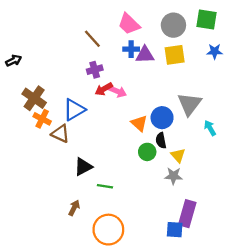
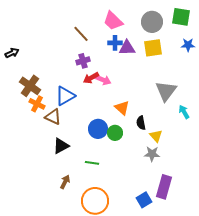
blue circle: (162, 118) -> (98, 129), moved
green circle: (147, 152) -> (115, 133), moved
black triangle: (83, 167) -> (61, 146), moved
blue square: (175, 230) -> (144, 200), moved, turned -35

